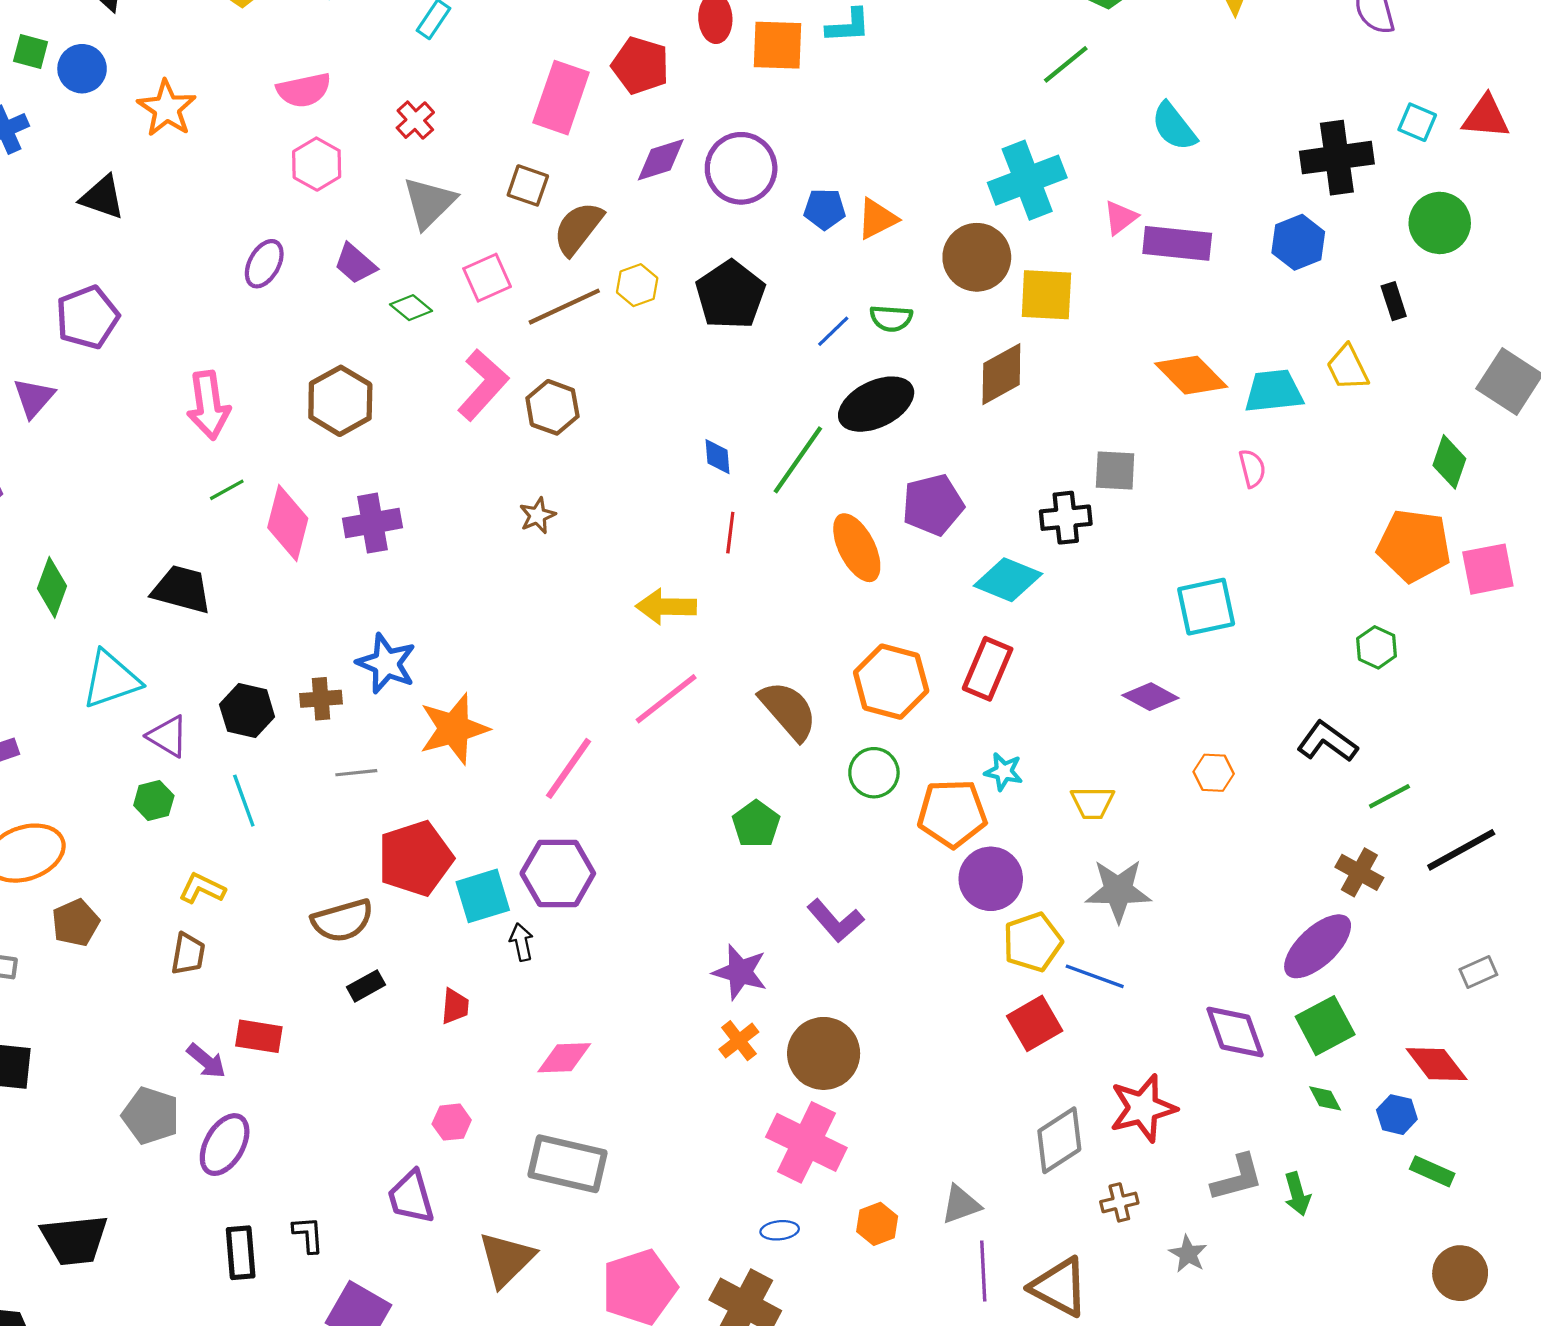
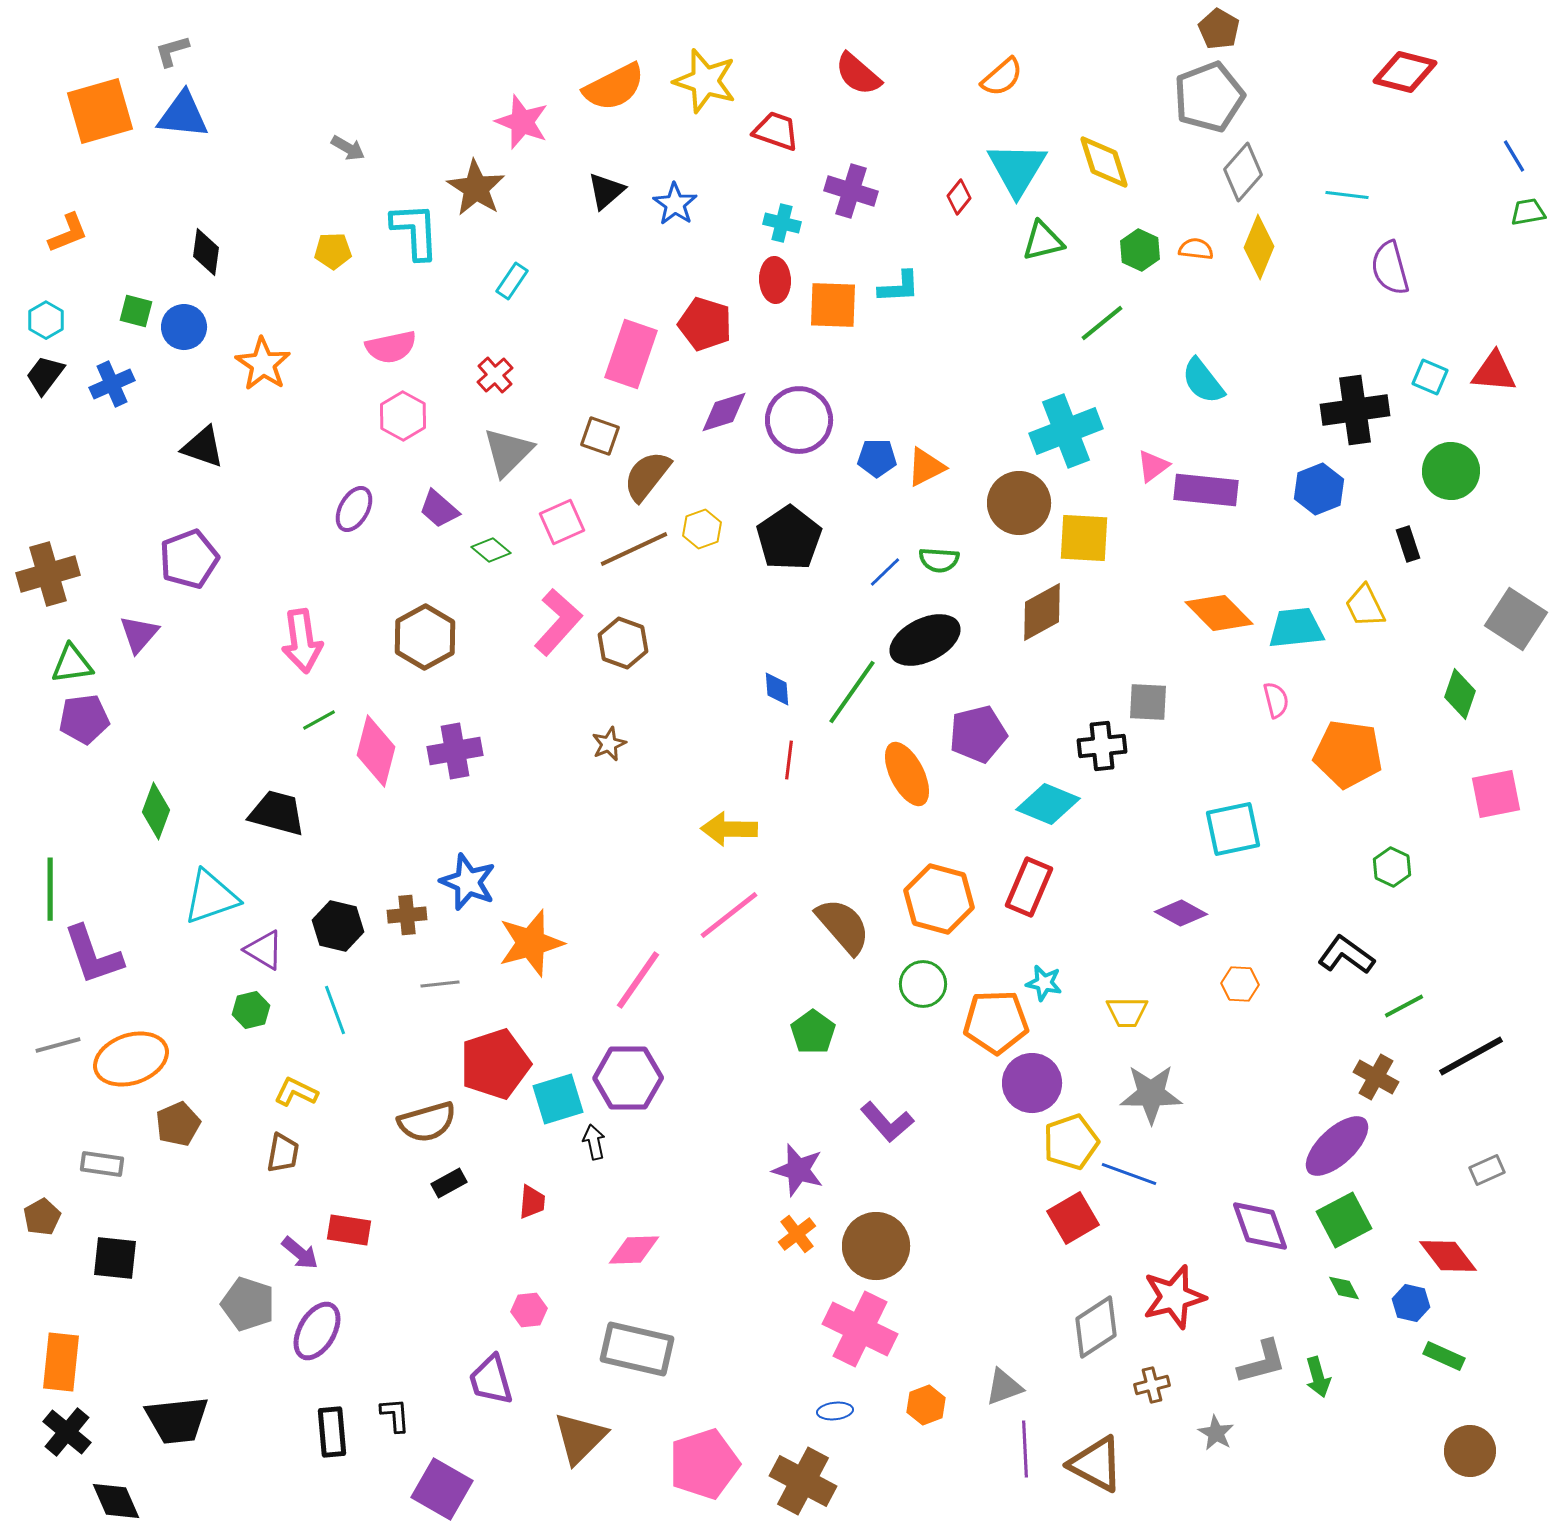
orange pentagon: (1414, 546) -> (1348, 754), moved

